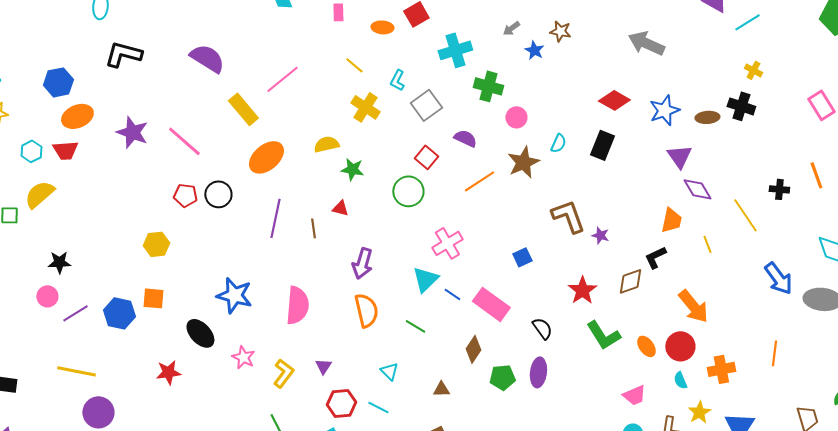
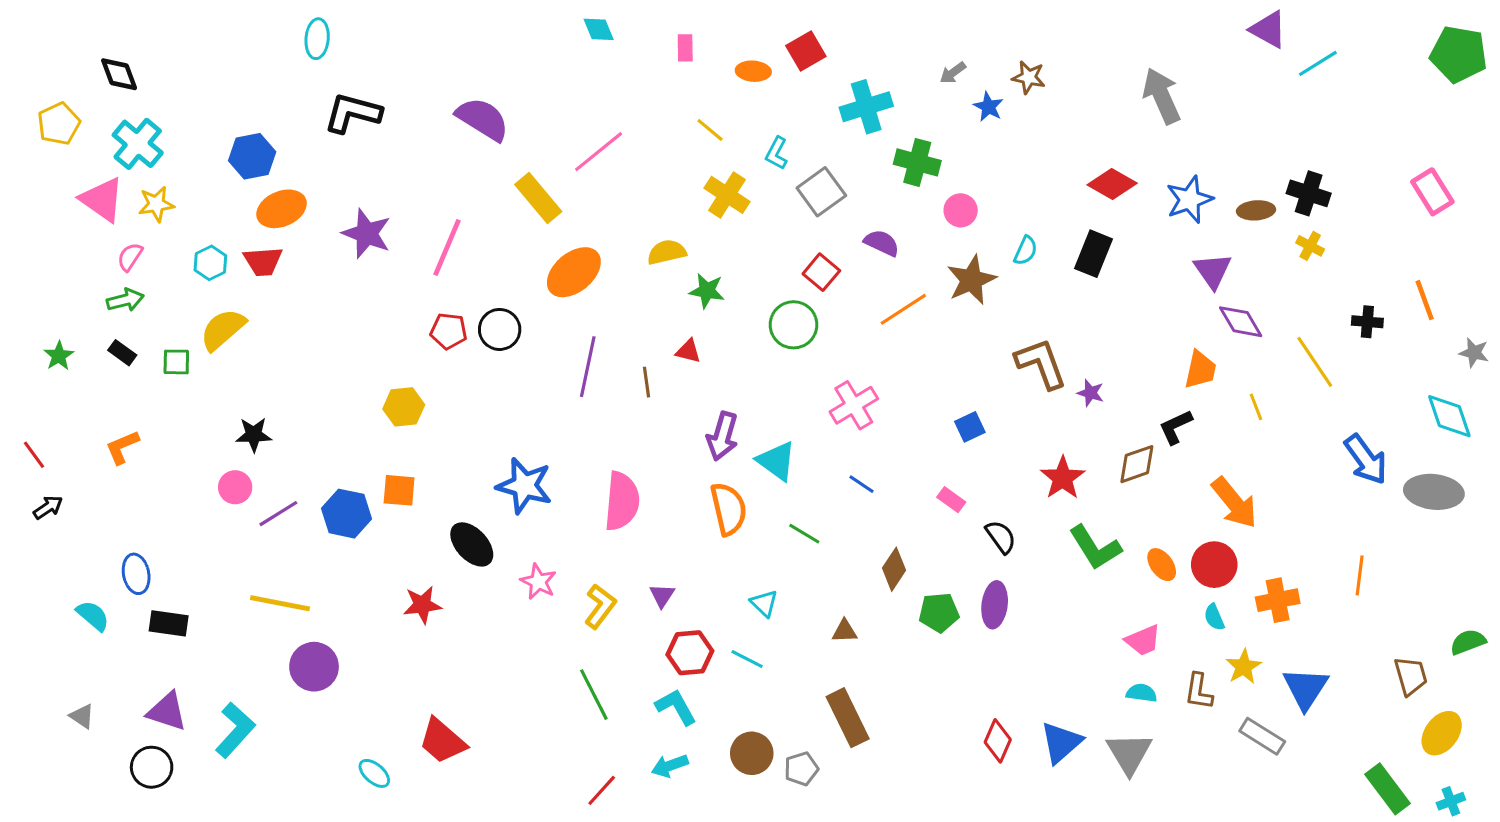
gray arrow: (646, 43) -> (1162, 96), turned 42
yellow cross: (753, 70) -> (1310, 246), moved
pink line: (184, 141) -> (447, 247), turned 72
cyan triangle: (425, 279) -> (776, 461), moved, turned -40
pink rectangle: (491, 304) -> (951, 500), moved, size x0.5

